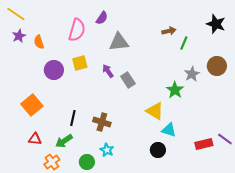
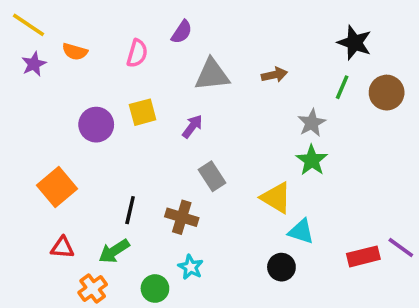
black star: (216, 24) -> (355, 43), moved
pink semicircle: (77, 30) -> (137, 53), size x0.7
brown arrow: (169, 31) -> (274, 75), moved
orange semicircle: (39, 42) -> (75, 52), moved, turned -56
green line: (184, 43) -> (342, 87), moved
brown circle: (217, 66) -> (387, 93), moved
purple arrow: (108, 71) -> (192, 126), turned 72
gray star: (192, 74) -> (312, 123), moved
gray rectangle: (128, 80) -> (212, 176), moved

